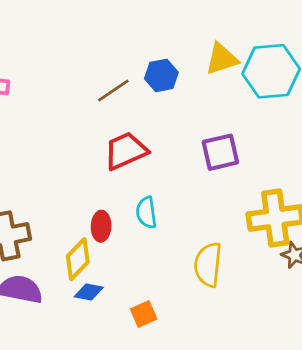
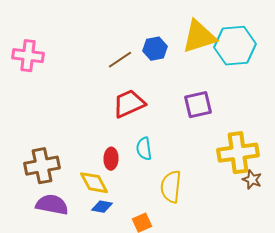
yellow triangle: (222, 59) -> (199, 37), size x1.4
yellow diamond: (78, 259) -> (94, 183), turned -72
yellow semicircle: (208, 265) -> (171, 187), moved

